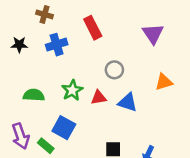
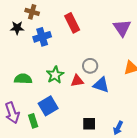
black star: (19, 45) -> (17, 28), moved
gray circle: (114, 70) -> (90, 66), moved
blue square: (64, 128) -> (48, 106), turned 30
green rectangle: (46, 146) -> (33, 121), turned 32

